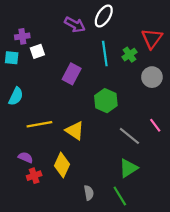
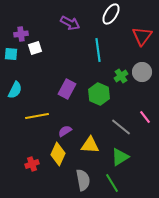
white ellipse: (104, 16) -> (111, 14), moved
green cross: (129, 55) -> (121, 76), moved
purple rectangle: (72, 74) -> (67, 89), moved
yellow triangle: (75, 131) -> (90, 145), moved, turned -30
purple semicircle: (26, 157) -> (65, 131), moved, turned -56
gray semicircle: (89, 193) -> (83, 180), size x1.5

